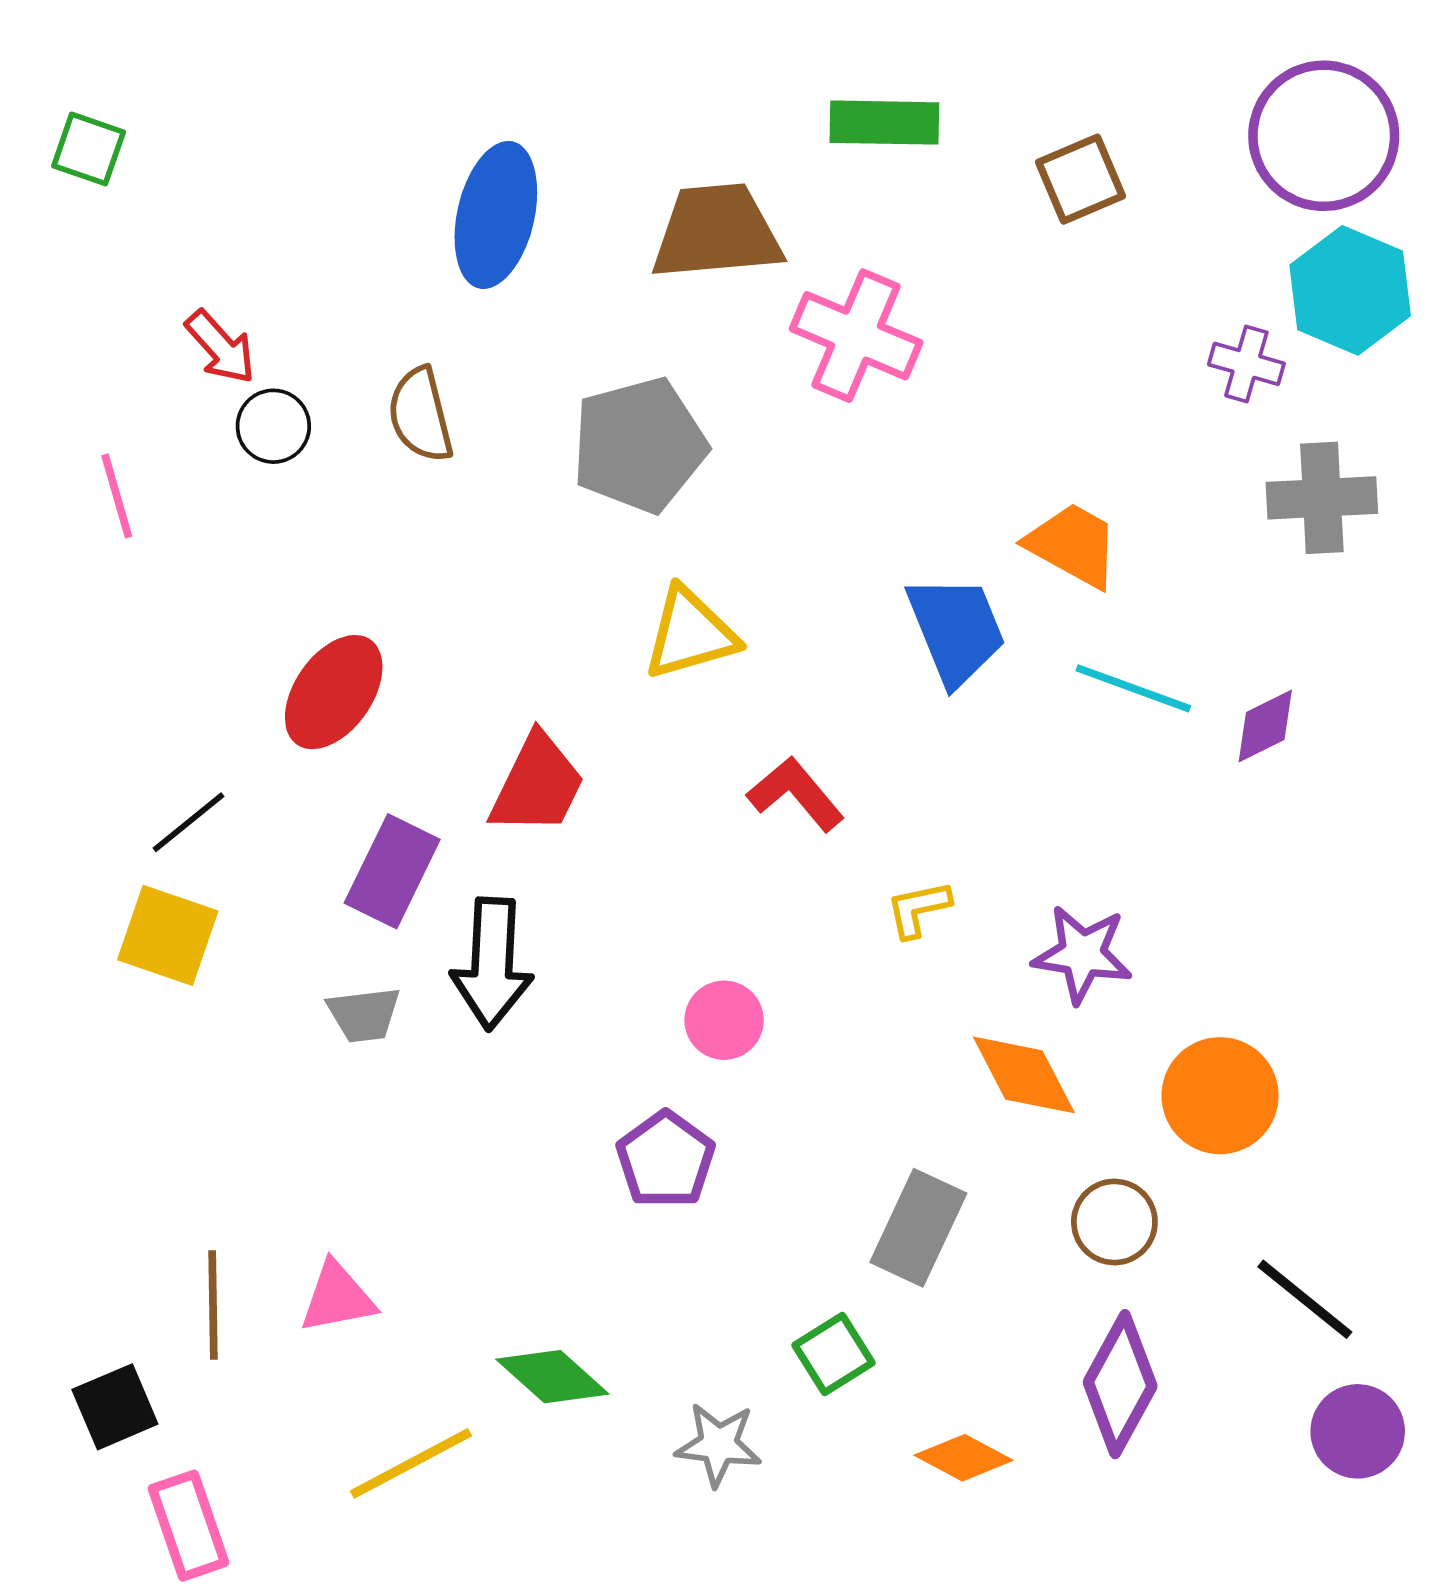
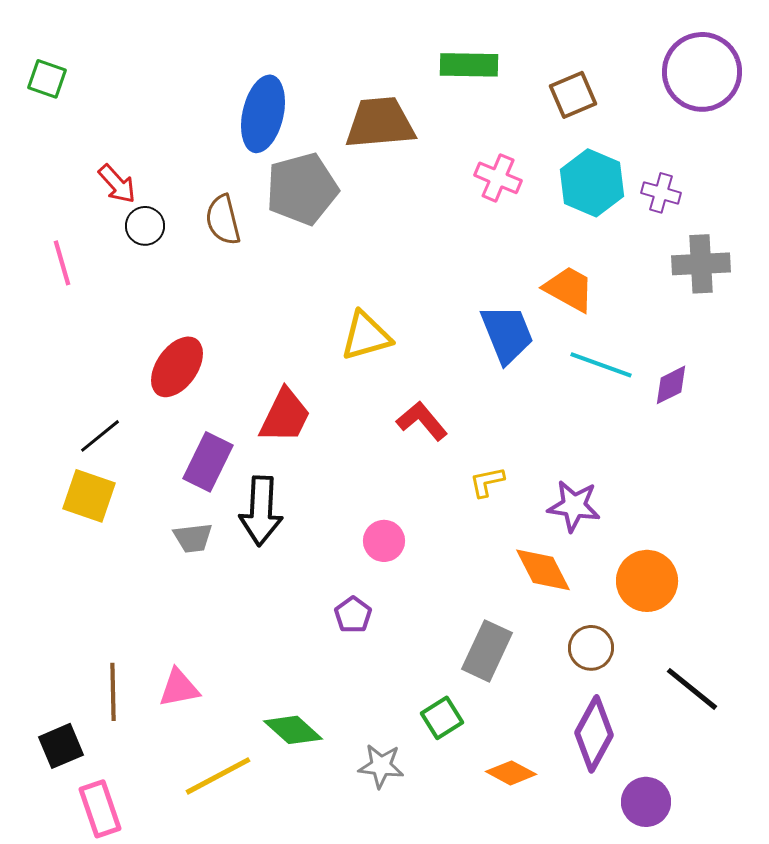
cyan hexagon: (1350, 290) -> (592, 183), moved
pink cross: (856, 336) -> (498, 178), moved, size x0.7
gray pentagon: (639, 445) -> (302, 189), moved
purple pentagon: (666, 1160) -> (353, 615), size x0.7
purple circle: (1358, 1431) -> (646, 802), moved

